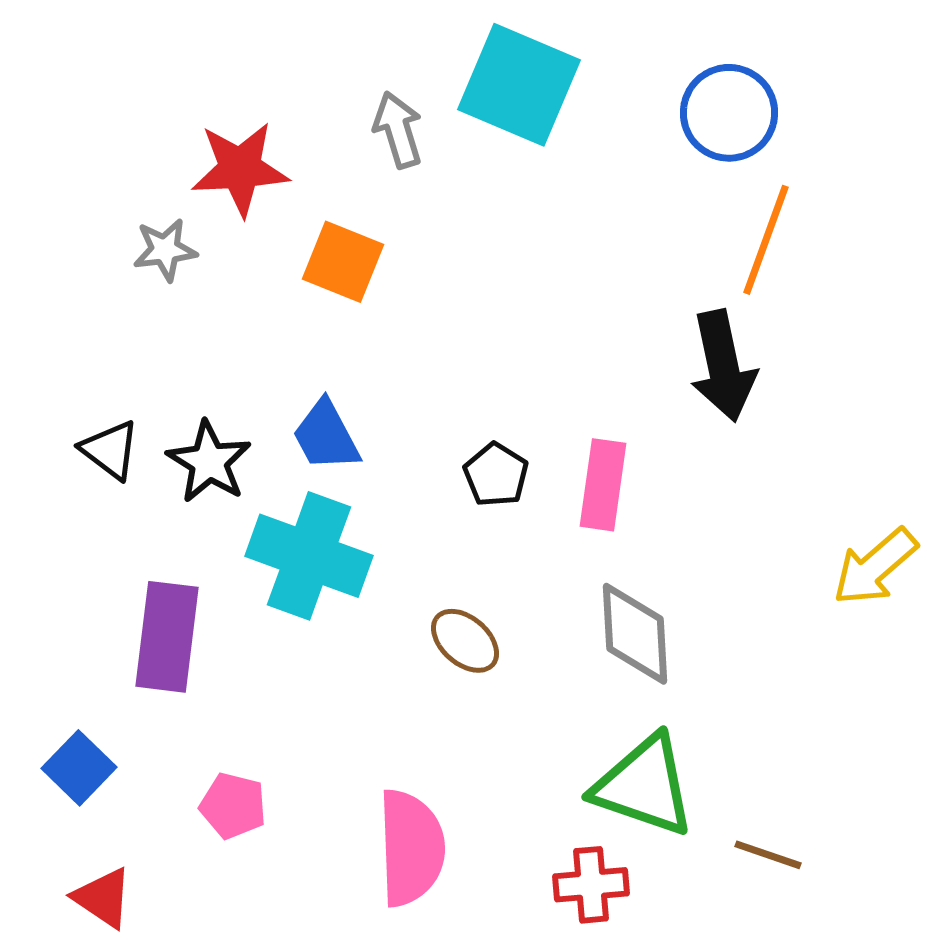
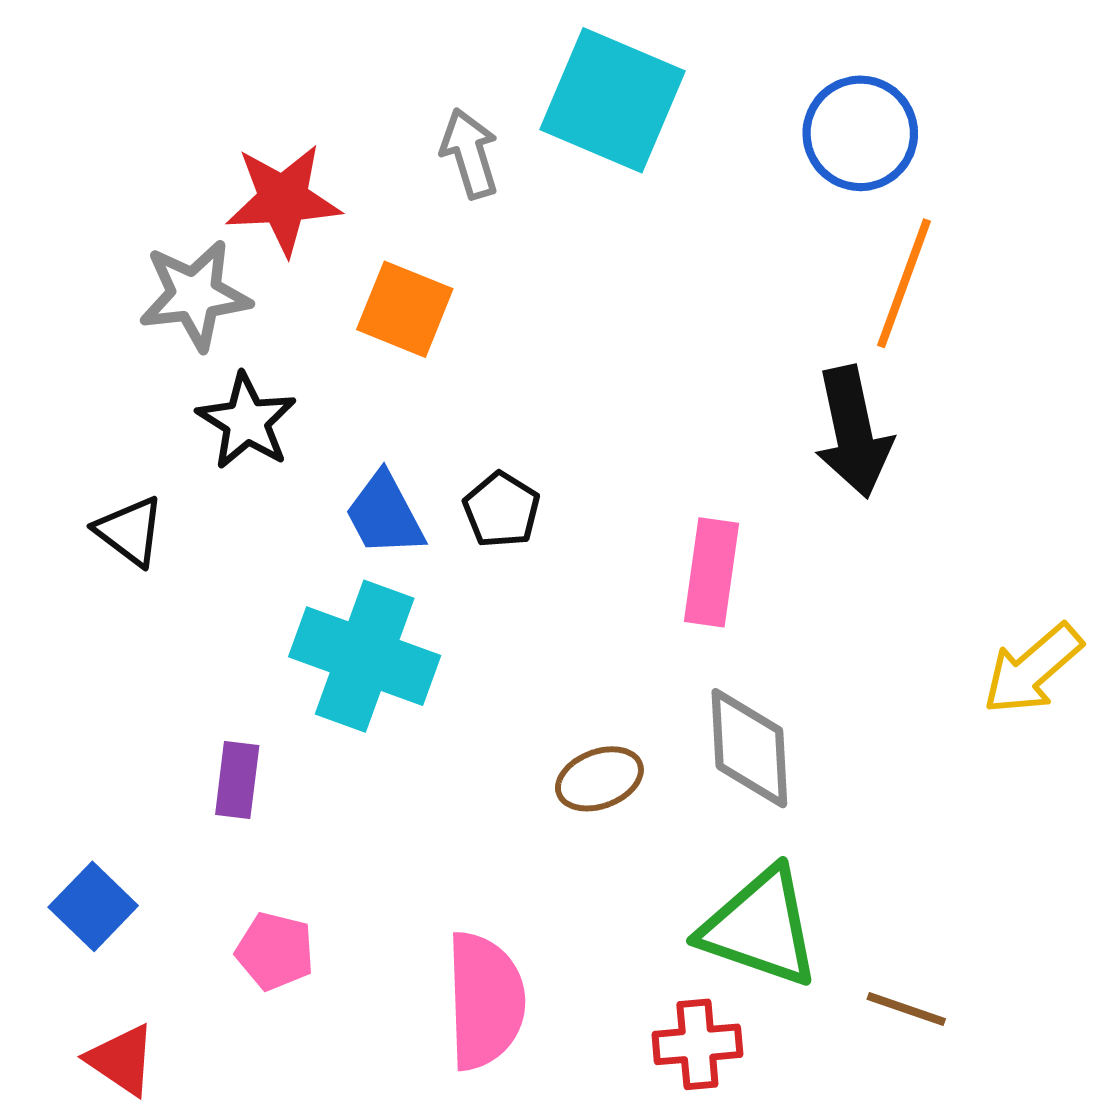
gray star: (165, 250) -> (195, 295), size x1.5
black star: (209, 462) -> (247, 421), moved
black pentagon: (496, 475) -> (502, 510), moved
purple rectangle: (167, 637) -> (237, 780), moved, size x0.6
brown ellipse: (465, 641) -> (599, 779), moved, turned -62

